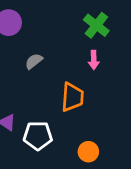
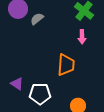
gray semicircle: (34, 61) -> (37, 19), moved

